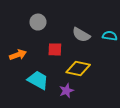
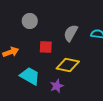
gray semicircle: (81, 35) -> (71, 33), turned 90

